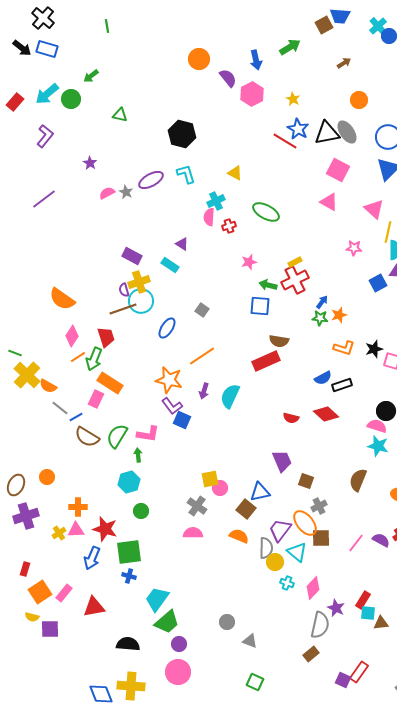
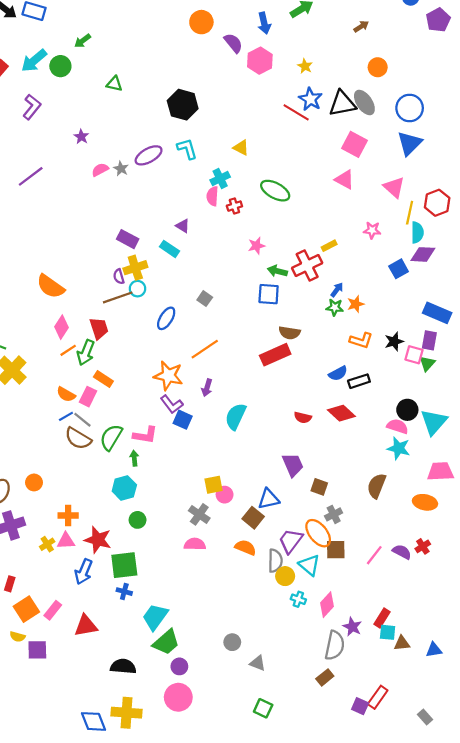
yellow rectangle: (295, 262) -> (329, 246), moved
cyan circle: (141, 301) -> (138, 289), size x0.6
orange rectangle: (110, 383) -> (103, 379), size x0.7
orange semicircle: (48, 386) -> (66, 394), moved
cyan semicircle: (230, 396) -> (236, 416), moved
gray line: (60, 408) -> (82, 420), moved

